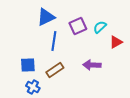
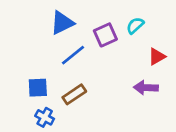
cyan semicircle: (100, 27) -> (135, 25), moved
blue line: (54, 41) -> (73, 55), turned 42
purple arrow: (92, 65) -> (146, 88), moved

